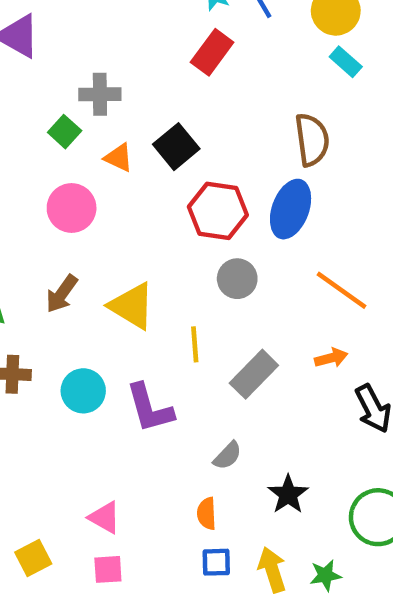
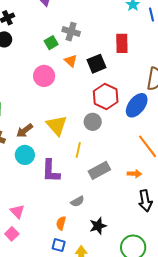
red rectangle: (212, 52) -> (122, 43), moved, turned -54
gray circle: (237, 279) -> (93, 122), moved
brown arrow: (62, 294) -> (25, 131), moved
pink square: (108, 569) -> (12, 234), turned 32

